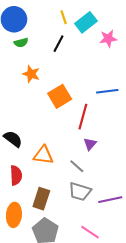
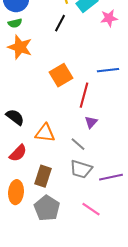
green semicircle: (21, 43) -> (15, 23), moved
orange star: (31, 74) -> (20, 47), moved, size x1.4
red semicircle: (16, 175) -> (18, 153), turned 48

